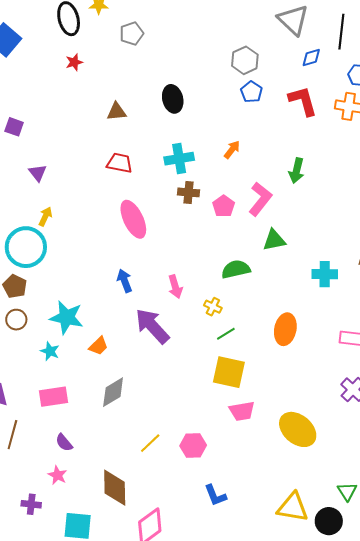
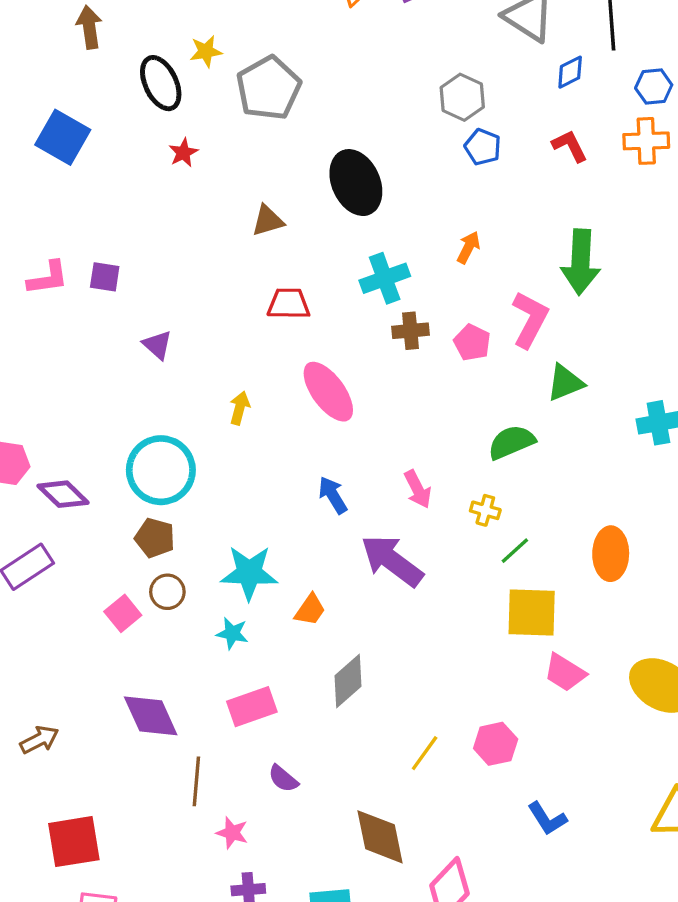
gray pentagon: (132, 34) -> (269, 88), size x1.6
black ellipse: (173, 99) -> (356, 183), size x1.4
red L-shape: (303, 101) -> (570, 146), size x0.7
green arrow: (297, 171) -> (581, 262), size x1.5
yellow arrow: (45, 216) -> (240, 408), moved
orange ellipse: (285, 329) -> (611, 554), moved
pink trapezoid: (242, 411) -> (565, 673), turned 52
pink star: (57, 475) -> (232, 833), moved

